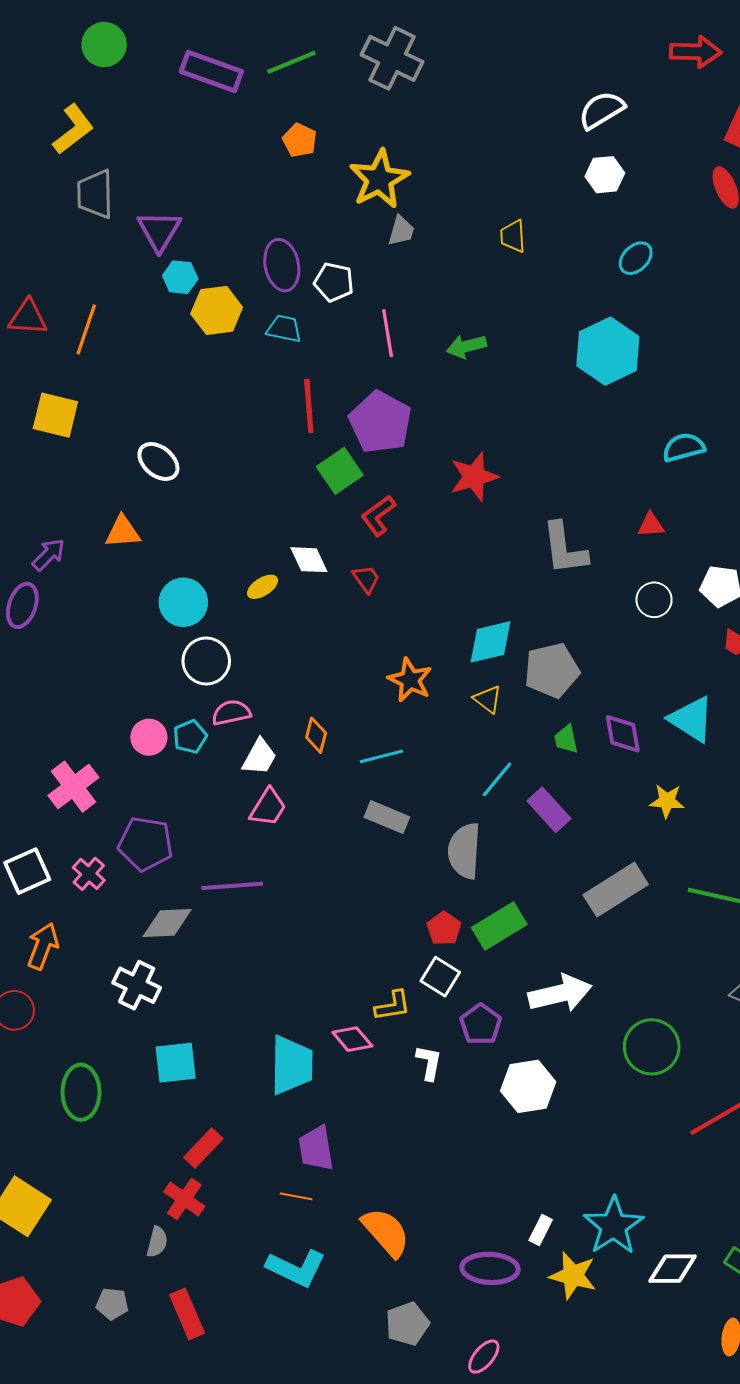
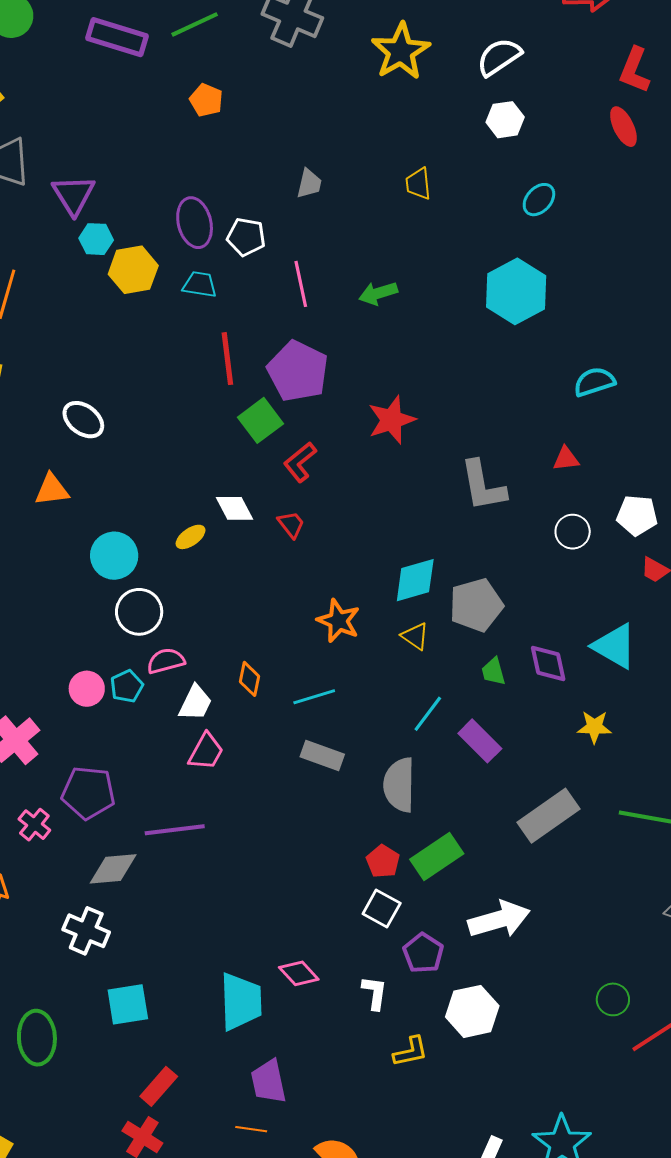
yellow star: (379, 179) -> (401, 51), moved
yellow L-shape: (393, 1006) -> (411, 1052), moved
green circle: (652, 1047) -> (613, 999), moved, size x0.6

